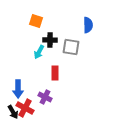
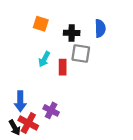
black cross: (50, 40) -> (72, 33), moved
red rectangle: (55, 73) -> (63, 67), moved

